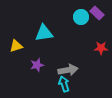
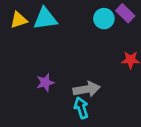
cyan triangle: (44, 33) -> (45, 19), moved
yellow triangle: (16, 46) -> (19, 20), moved

